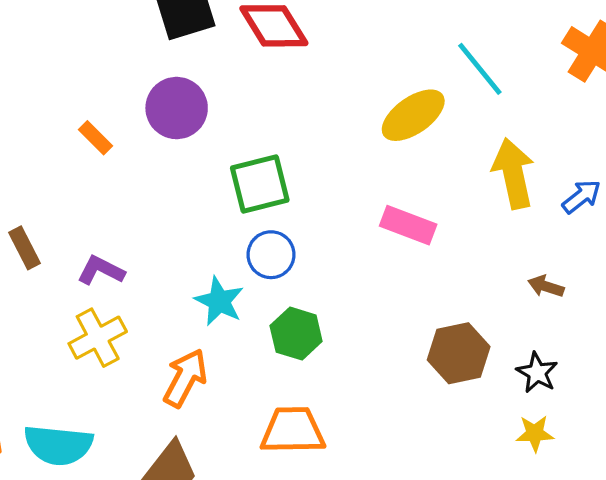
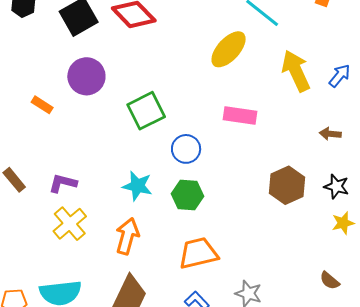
blue circle: (271, 255) -> (186, 149), moved

